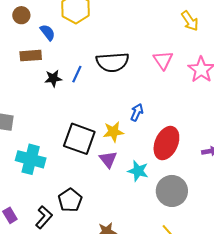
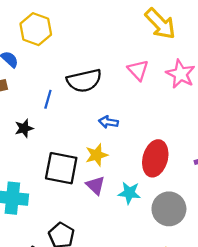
yellow arrow: (190, 21) -> (160, 24), size x1.5
black star: (53, 78) -> (24, 128), moved
blue arrow: (137, 112) -> (108, 122), moved, turned -96

